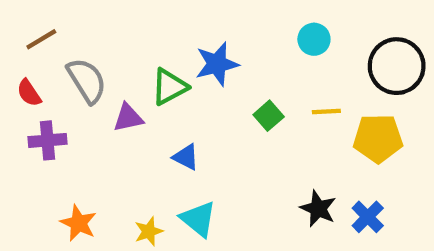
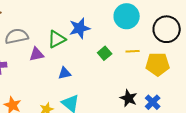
cyan circle: (314, 39) -> (127, 16), size x1.6
gray semicircle: (87, 81) -> (17, 36), turned -70
blue triangle: (186, 157) -> (65, 73), turned -40

